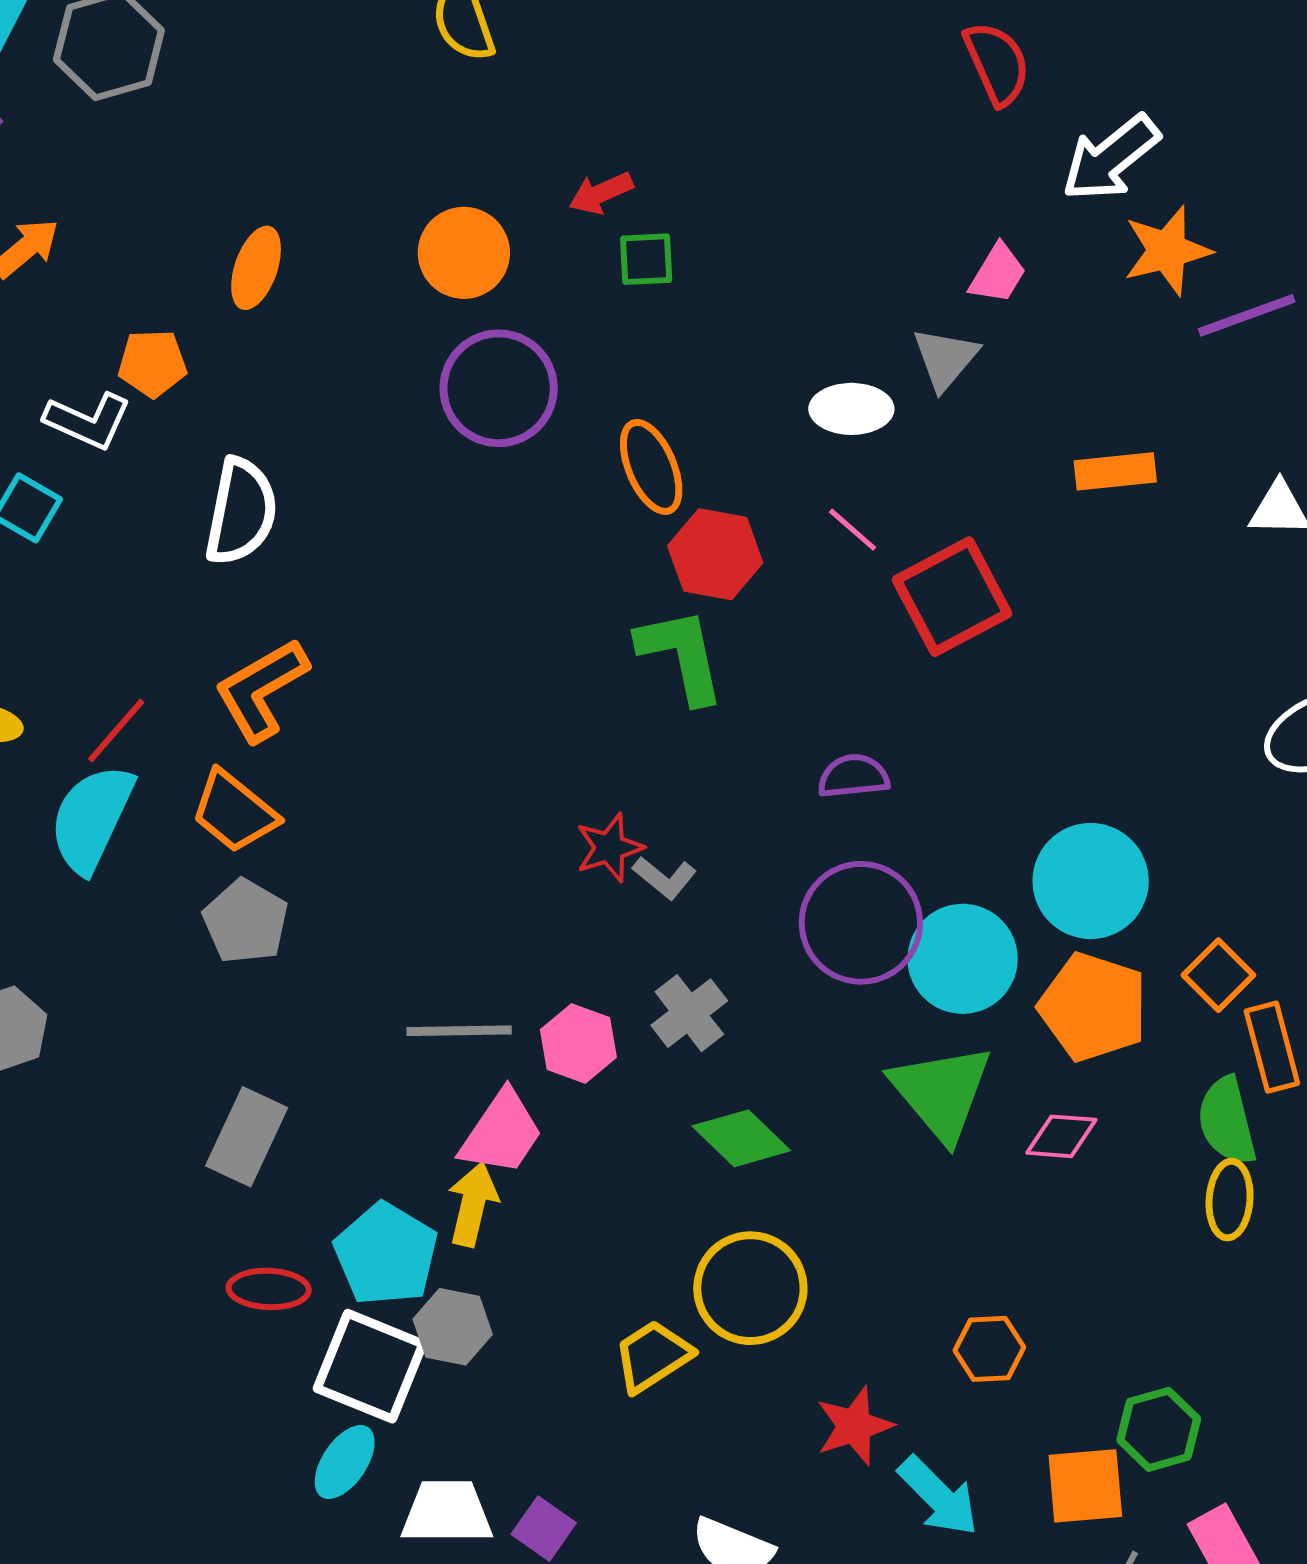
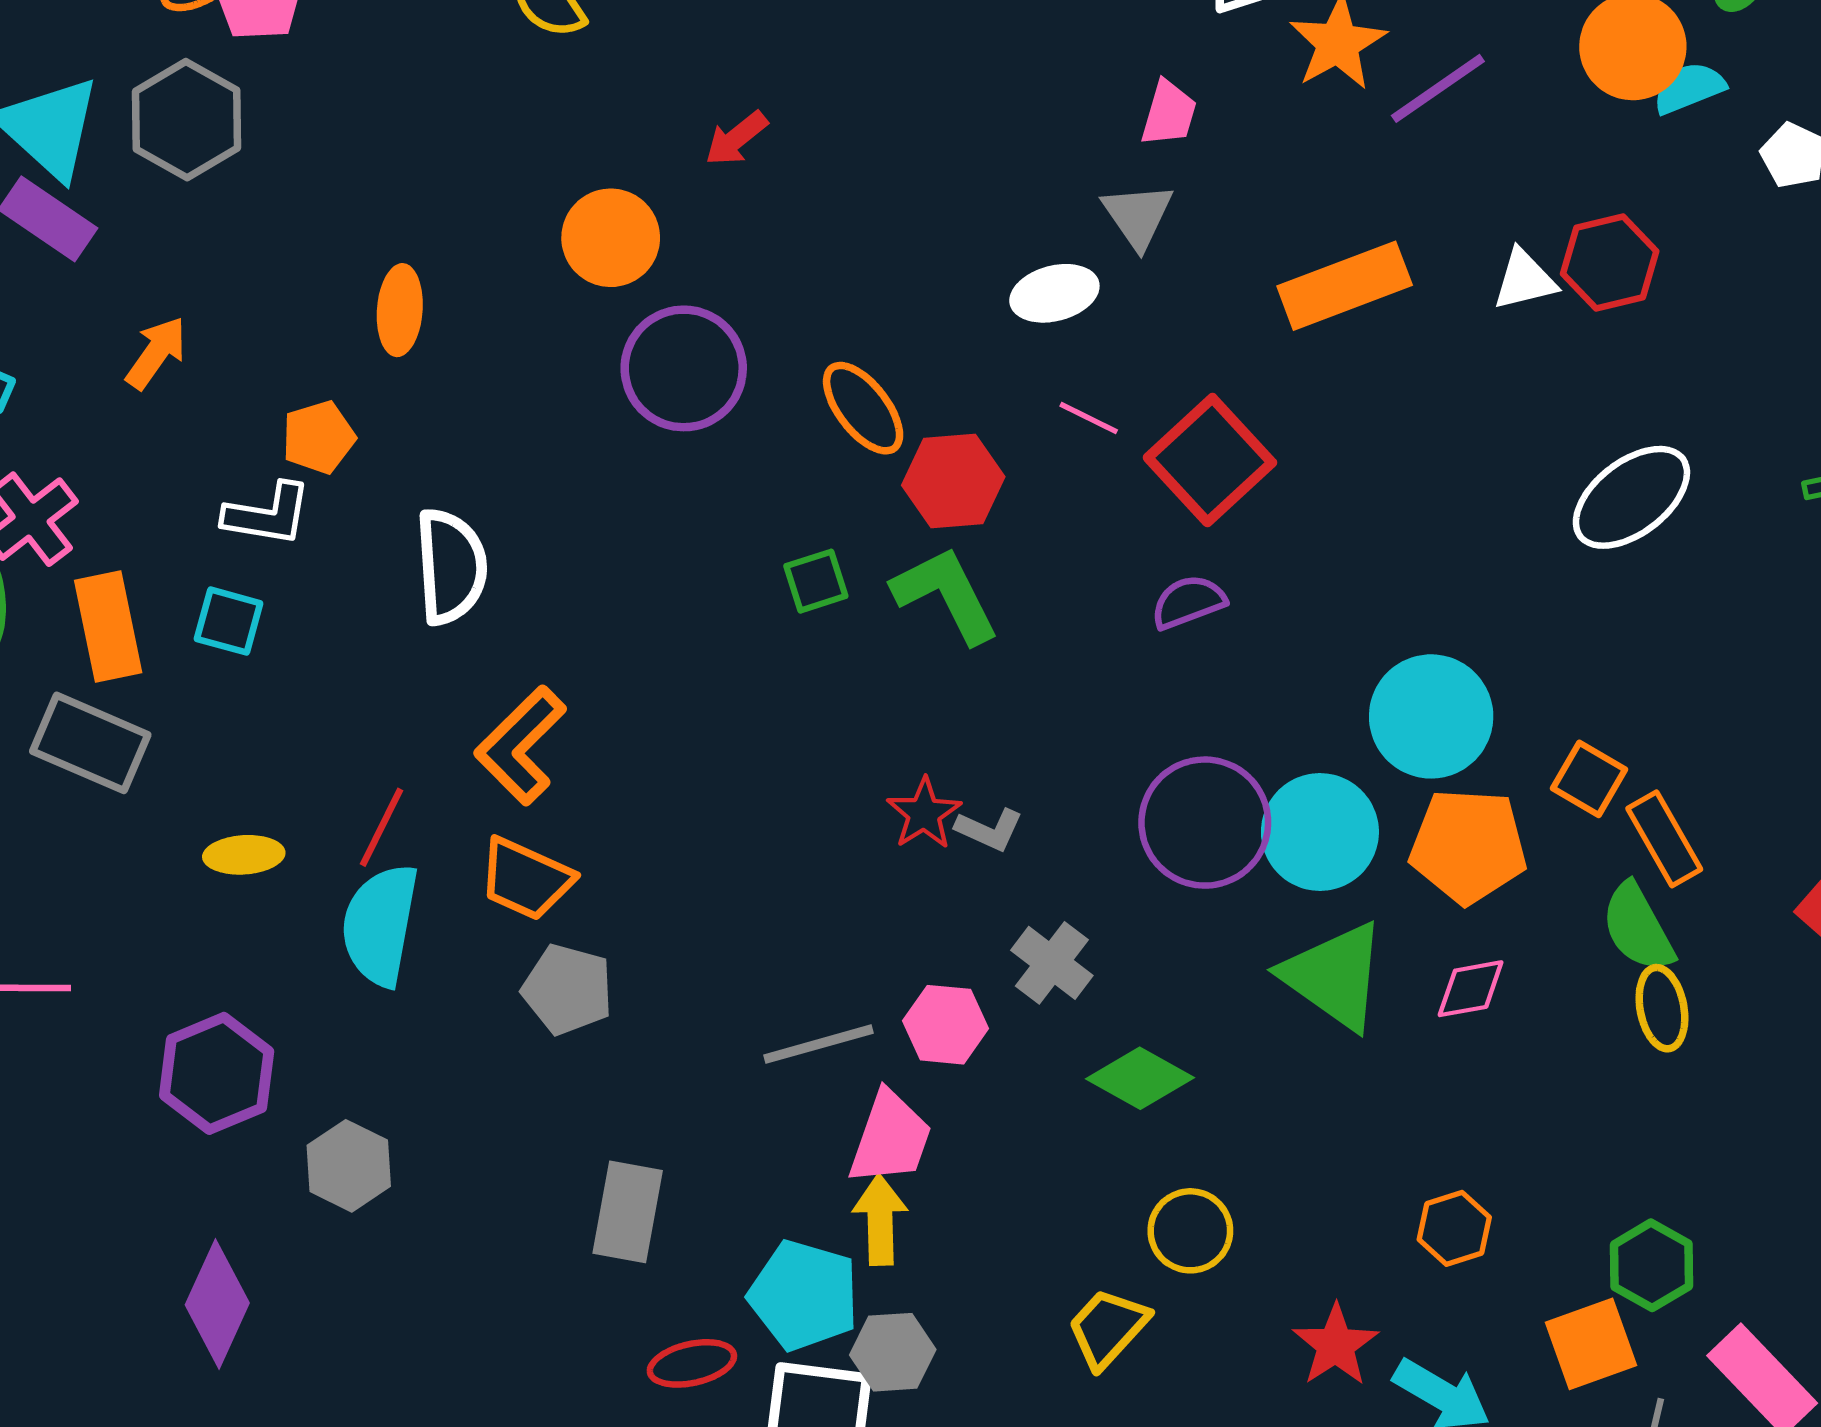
green square: (646, 259) -> (816, 581), moved
orange rectangle: (1115, 471) -> (1345, 286), size x1.5
purple semicircle: (853, 776) -> (1188, 602), moved
yellow circle: (750, 1288) -> (1190, 1231), size x0.7

